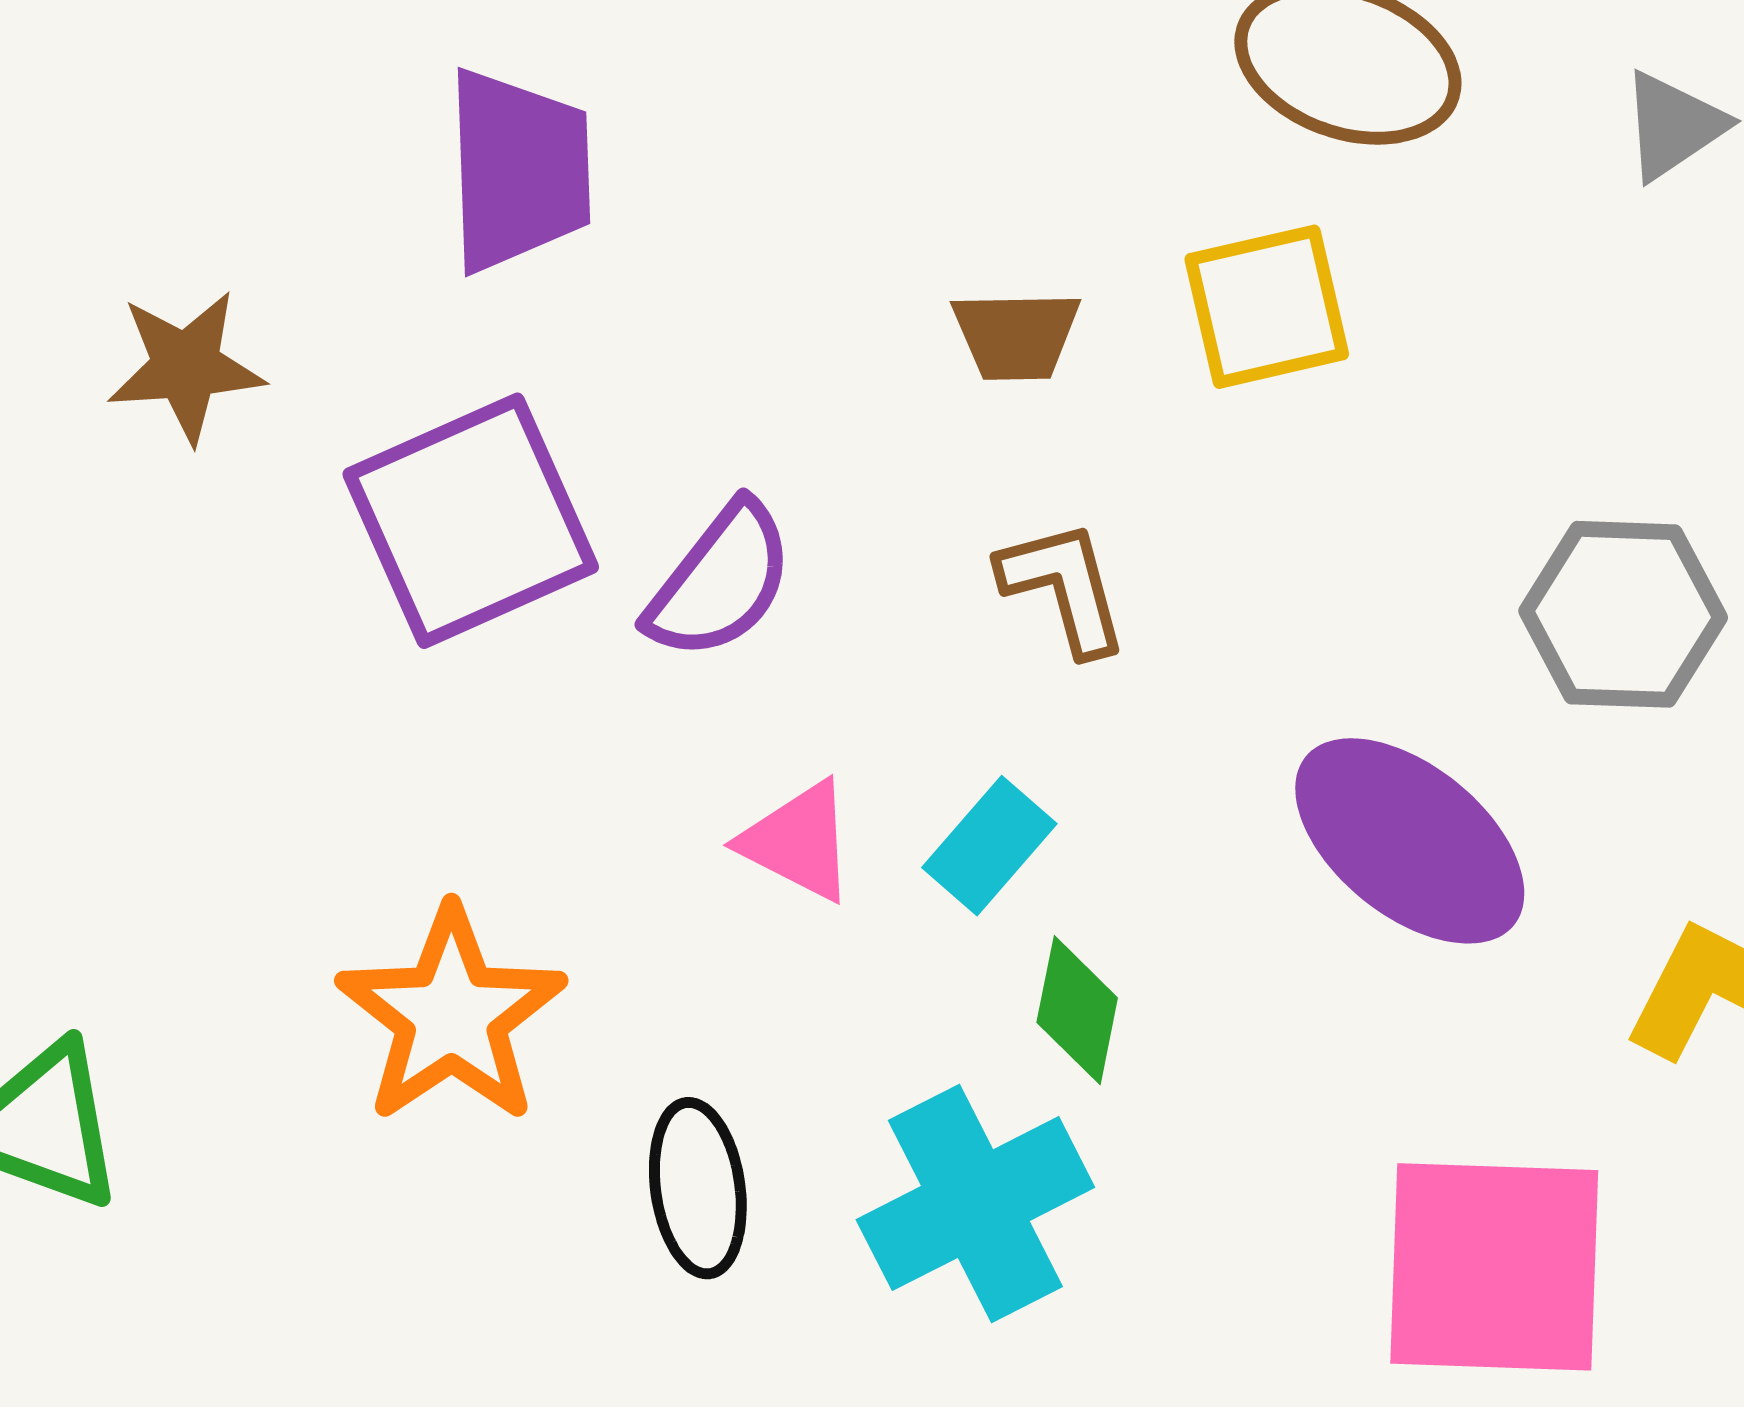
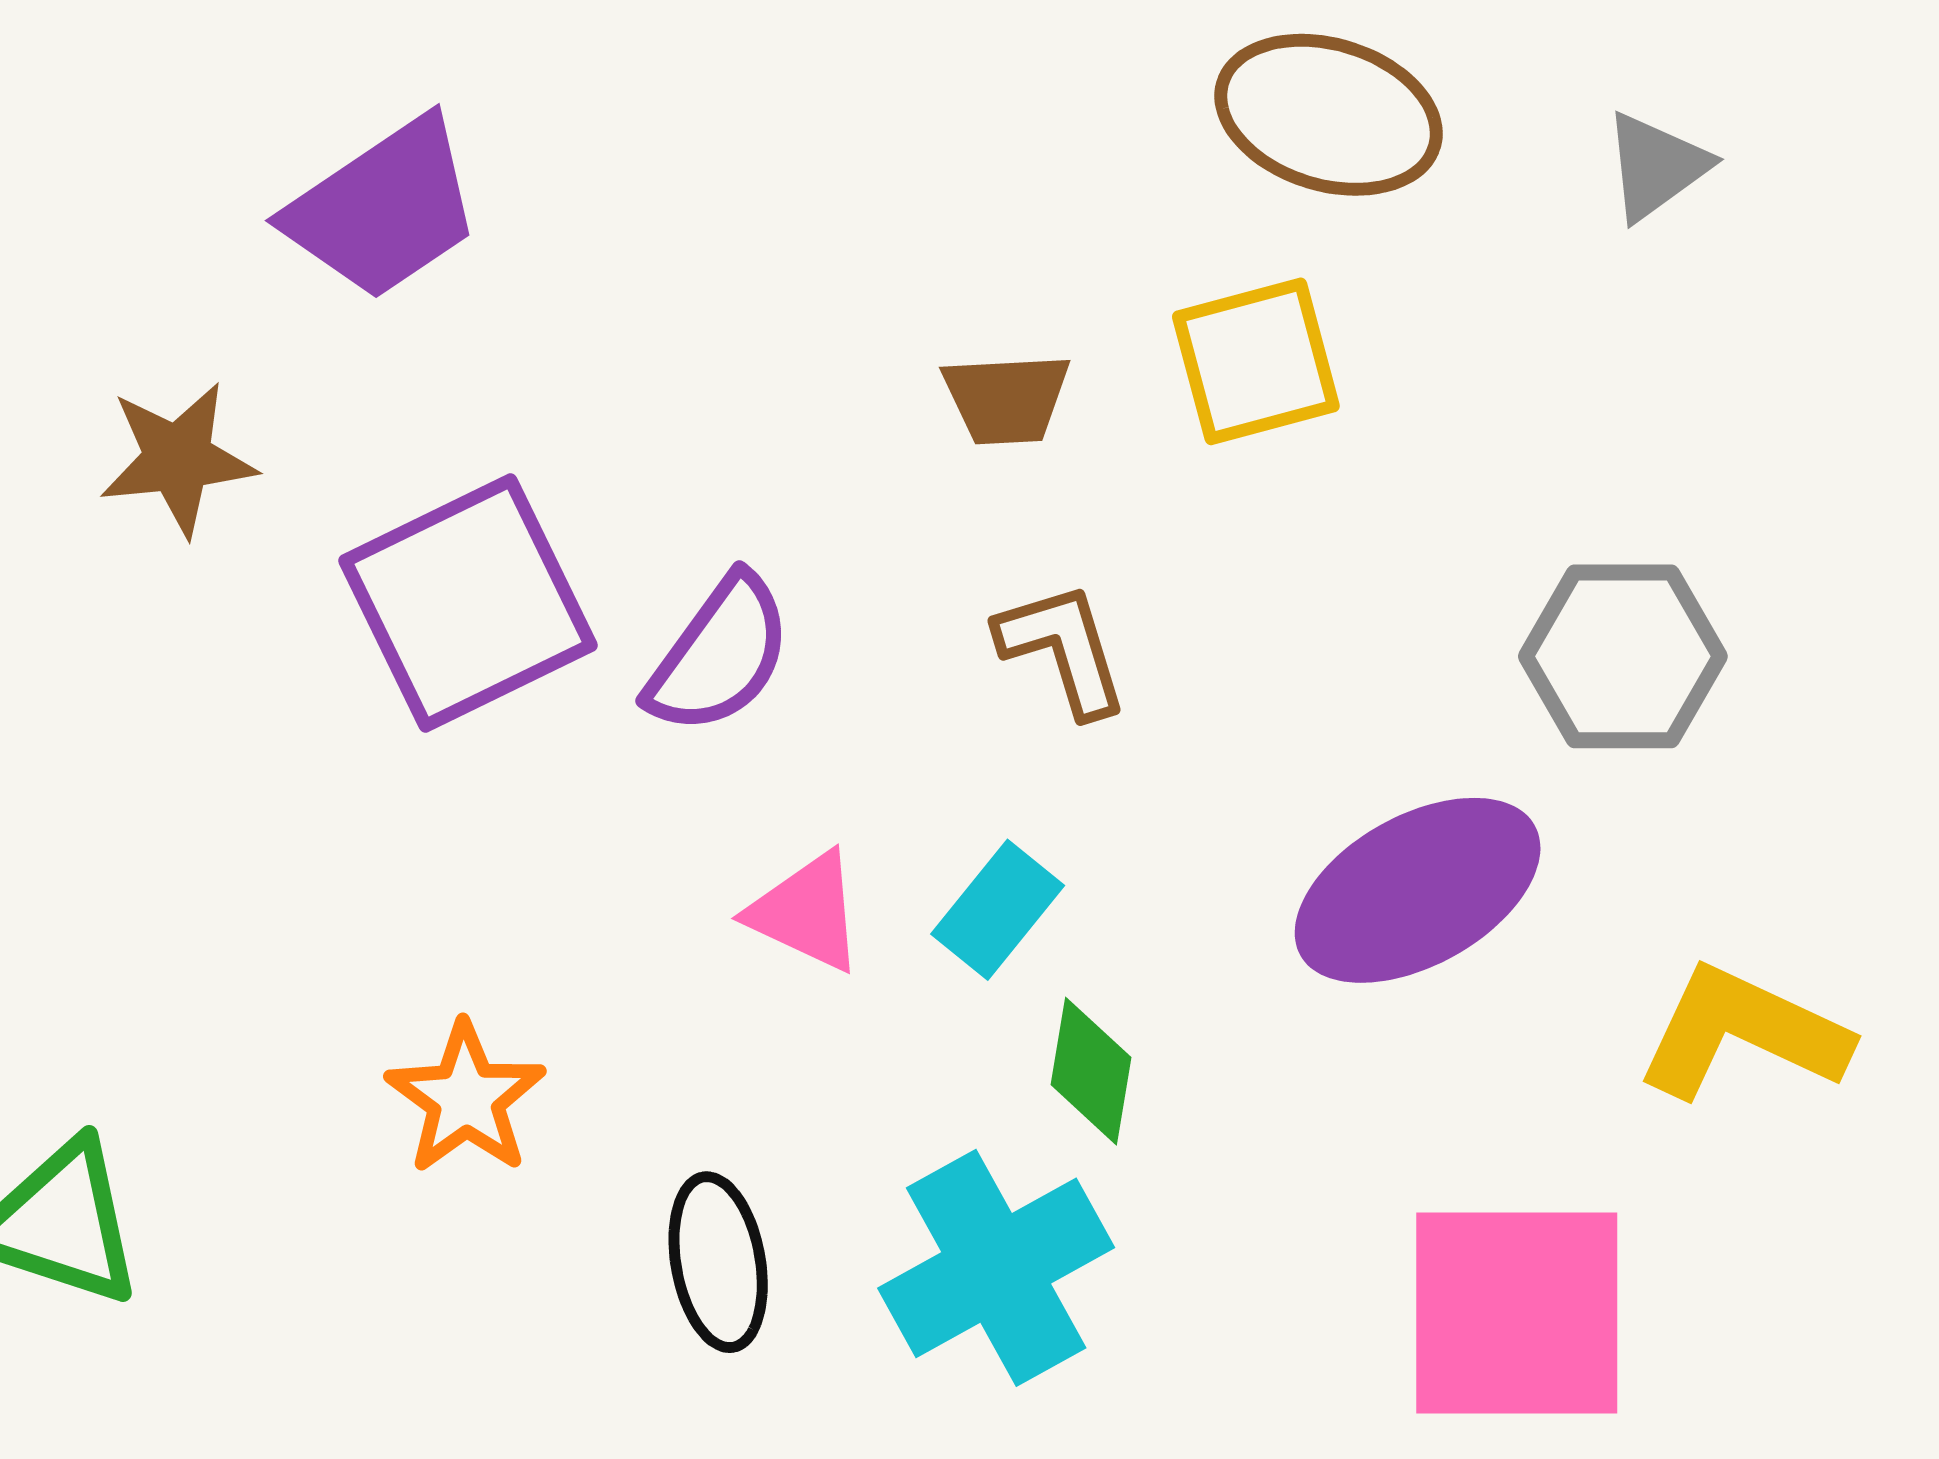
purple trapezoid: (518, 170) -> (384, 209), moved, turned 60
purple ellipse: (1410, 841) -> (1418, 890), turned -66
orange star: (451, 1016) -> (466, 1098), size x0.7

